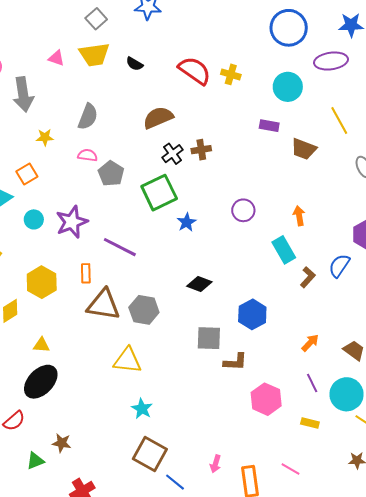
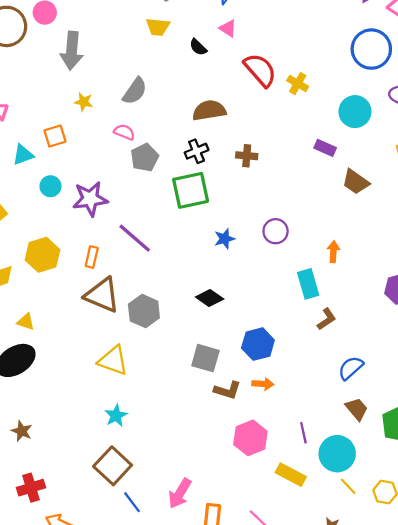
yellow trapezoid: (94, 55) -> (158, 27), size x0.7
pink triangle: (56, 58) -> (228, 28), moved
black cross: (173, 154) -> (197, 151), moved
blue star: (187, 222) -> (225, 239), moved
blue semicircle: (339, 266) -> (351, 368), moved
orange arrow: (310, 343) -> (263, 384), moved, turned 36
yellow rectangle: (310, 423) -> (291, 475), size x1.5
pink arrow: (216, 464) -> (180, 493), size x1.6

